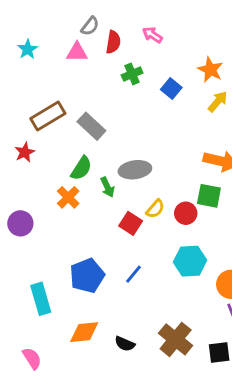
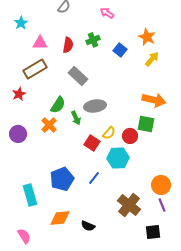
red semicircle: (113, 42) -> (68, 45), moved
pink triangle: (77, 52) -> (40, 43), moved
gray rectangle: (91, 126) -> (78, 76), moved
purple circle: (20, 223) -> (18, 134), moved
cyan hexagon: (190, 261) -> (118, 158), moved
brown cross: (176, 339) -> (129, 205), moved

